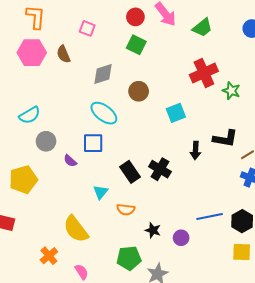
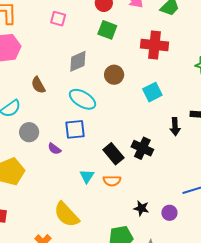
brown semicircle: (63, 54) -> (38, 85), moved
red cross: (204, 73) -> (155, 45), moved, turned 36
orange semicircle: (126, 210) -> (112, 181), moved

